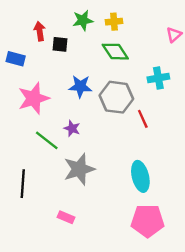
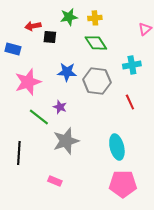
red arrow: (40, 31) -> (33, 26), turned -91
red line: (143, 119) -> (130, 102), moved

